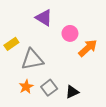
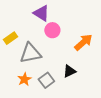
pink circle: (70, 33) -> (52, 30), moved
black triangle: (72, 92) -> (69, 71), moved

